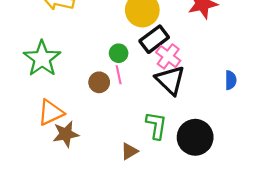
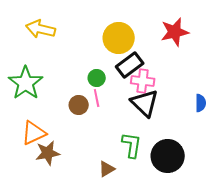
pink cross: (168, 56) -> (143, 81), turned -30

